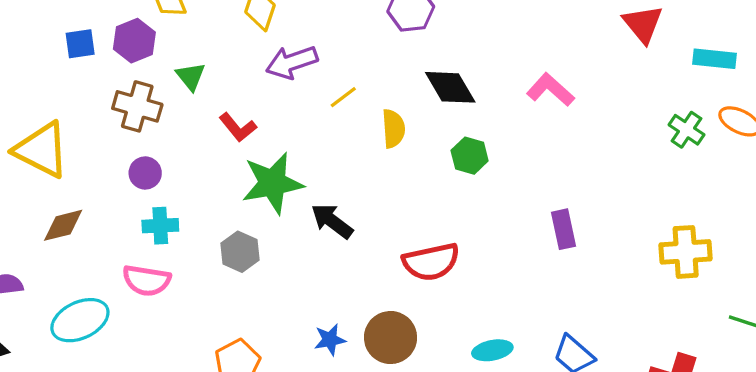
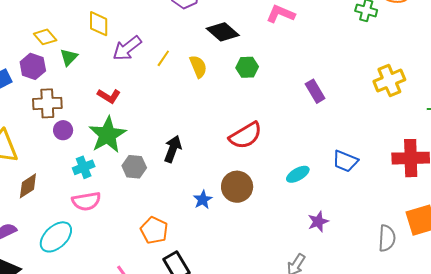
green triangle: (191, 76) -> (69, 57), moved, turned 42
purple circle: (145, 173) -> (63, 130), moved
green star: (273, 183) -> (107, 135), moved
black arrow: (332, 221) -> (173, 149), moved, turned 92

